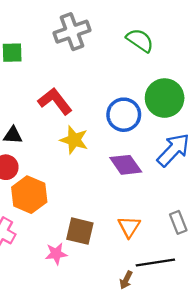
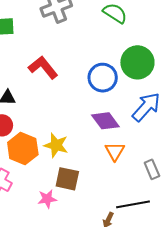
yellow star: (74, 140) -> (56, 145), moved
orange triangle: (129, 227) -> (115, 151), moved

